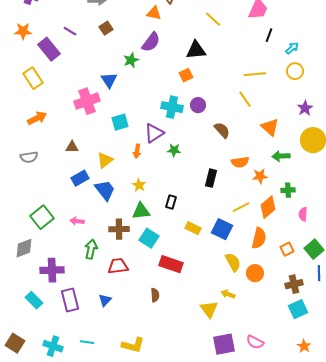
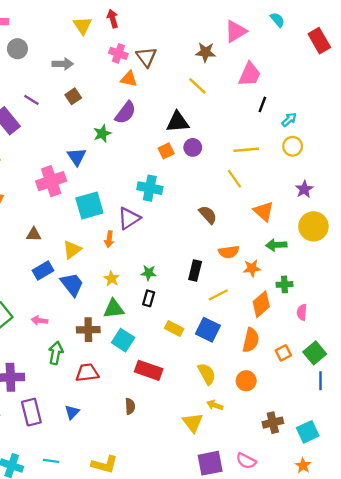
purple circle: (198, 105) -> (193, 147), moved
cyan square: (120, 122) -> (89, 205), size x1.4
green star: (174, 150) -> (149, 273), moved
yellow line: (241, 207) -> (218, 295), moved
yellow semicircle: (233, 262) -> (207, 374), moved
brown cross: (294, 284) -> (273, 423), moved
cyan square: (298, 309) -> (308, 432), moved

